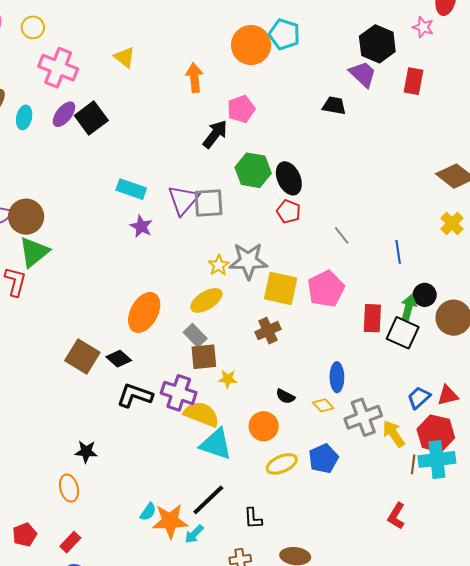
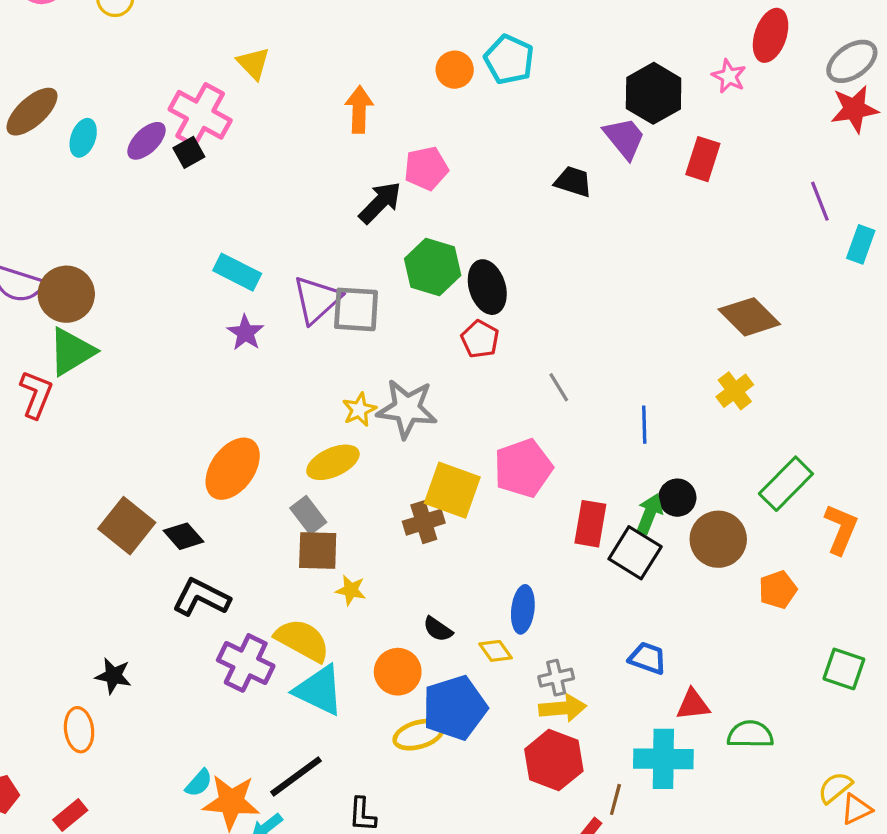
orange circle: (251, 45) -> (455, 70), size x0.6
pink cross: (58, 68) -> (200, 115), moved
black square: (91, 118) -> (189, 152), size x0.6
yellow square: (281, 288) -> (452, 490), moved
purple cross: (179, 393) -> (246, 663), moved
red triangle: (448, 395) -> (693, 705), moved
blue trapezoid: (419, 398) -> (648, 658), turned 55
gray cross: (363, 417) -> (556, 678), size x0.6
red hexagon: (436, 433) -> (554, 760), moved
yellow arrow: (394, 434) -> (563, 708), moved, turned 112
blue pentagon: (323, 459) -> (455, 708), moved, size x1.4
brown line: (413, 464) -> (615, 799), moved

